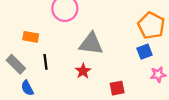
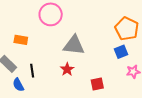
black line: (45, 62) -> (32, 71), moved

